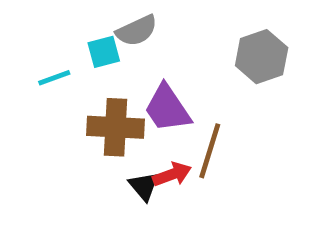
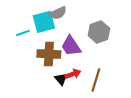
cyan square: (104, 52) -> (44, 22), size x1.6
gray hexagon: (262, 57) -> (99, 32), moved
brown line: (210, 151) -> (96, 80), moved

